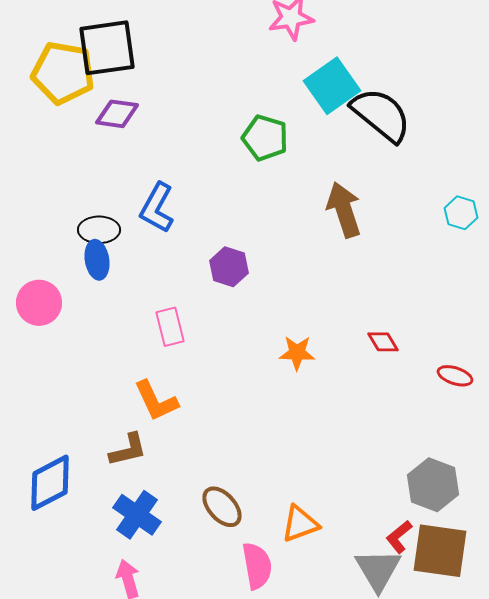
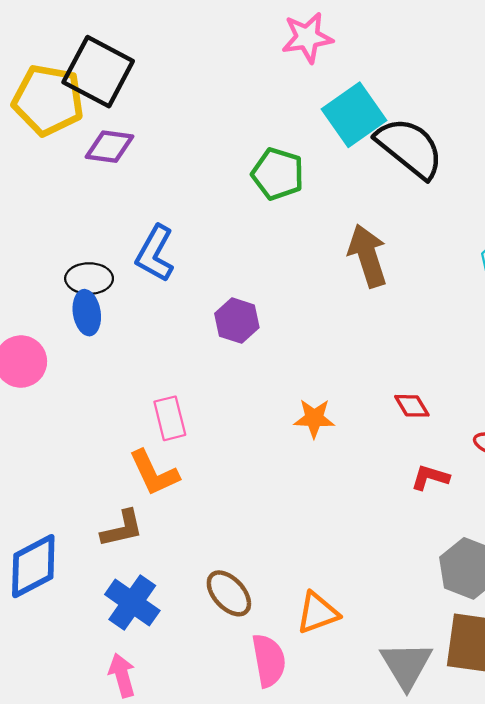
black square: (107, 48) -> (98, 72), turned 36
pink rectangle: (170, 327) -> (170, 418), moved
red L-shape: (399, 537) -> (430, 477), moved, turned 56

